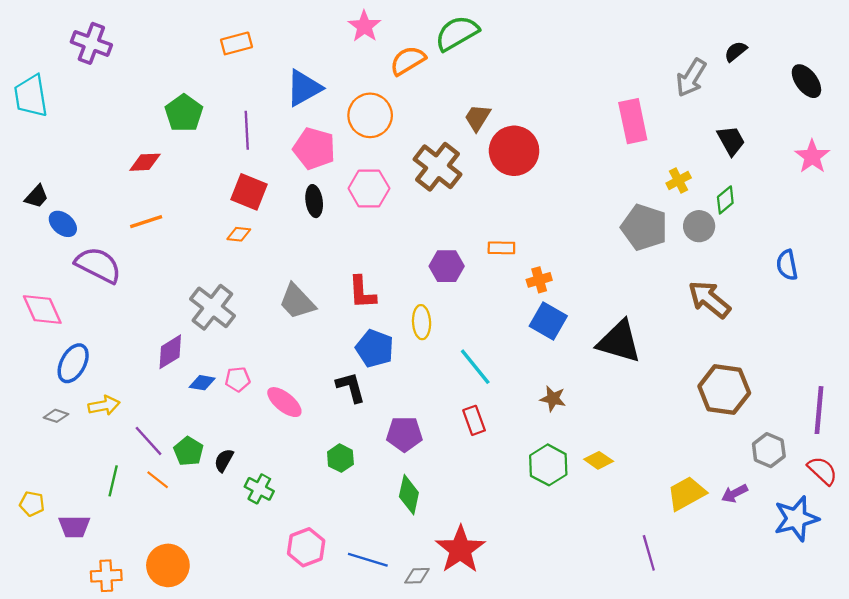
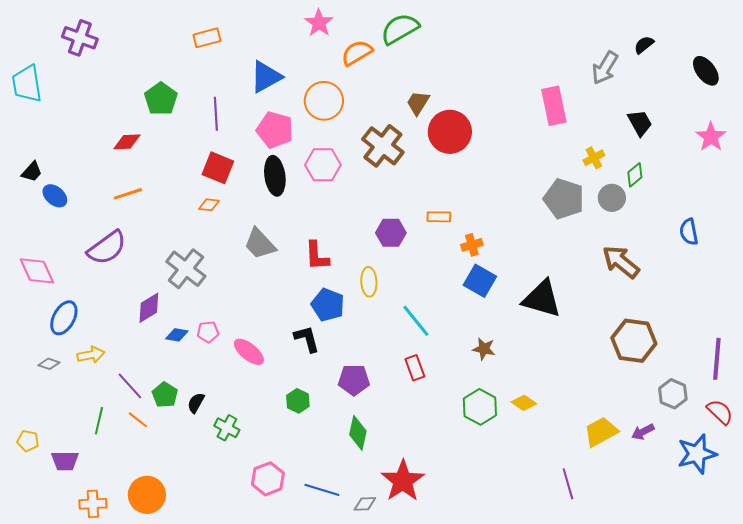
black ellipse: (314, 201) -> (275, 176), size x1.4
purple semicircle: (98, 265) -> (107, 248), moved, turned 117
gray trapezoid: (297, 302) -> (260, 244), moved

